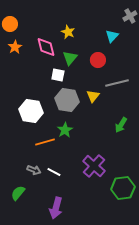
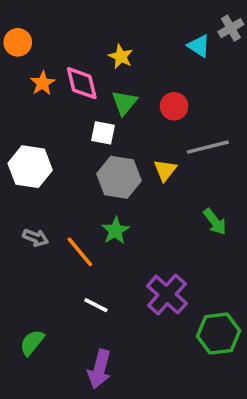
cyan triangle: (112, 36) -> (199, 46), moved, turned -40
orange star: (15, 47) -> (43, 83), moved
white hexagon: (31, 111) -> (30, 167), moved
green arrow: (121, 125) -> (215, 222), turned -70
orange line: (45, 142) -> (80, 252), turned 66
gray arrow: (34, 170) -> (36, 238), moved

